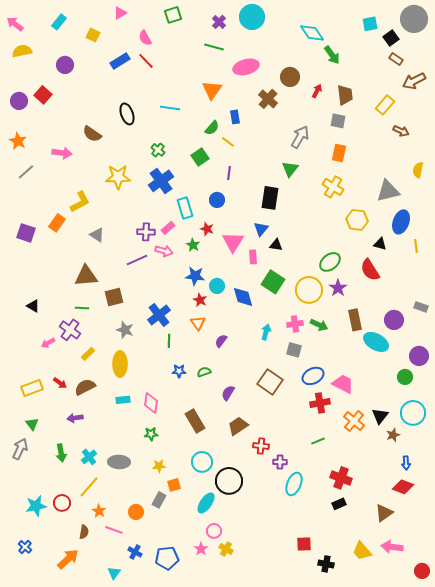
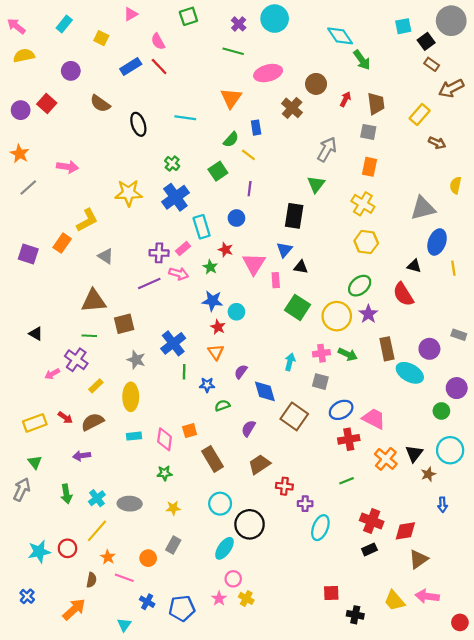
brown semicircle: (92, 134) -> (100, 104), moved
yellow hexagon: (357, 220) -> (366, 242), moved
blue diamond: (243, 297) -> (265, 391), moved
blue star: (179, 371) -> (207, 385), moved
orange square: (174, 485) -> (190, 431), moved
red diamond: (403, 487) -> (405, 531), moved, turned -30

